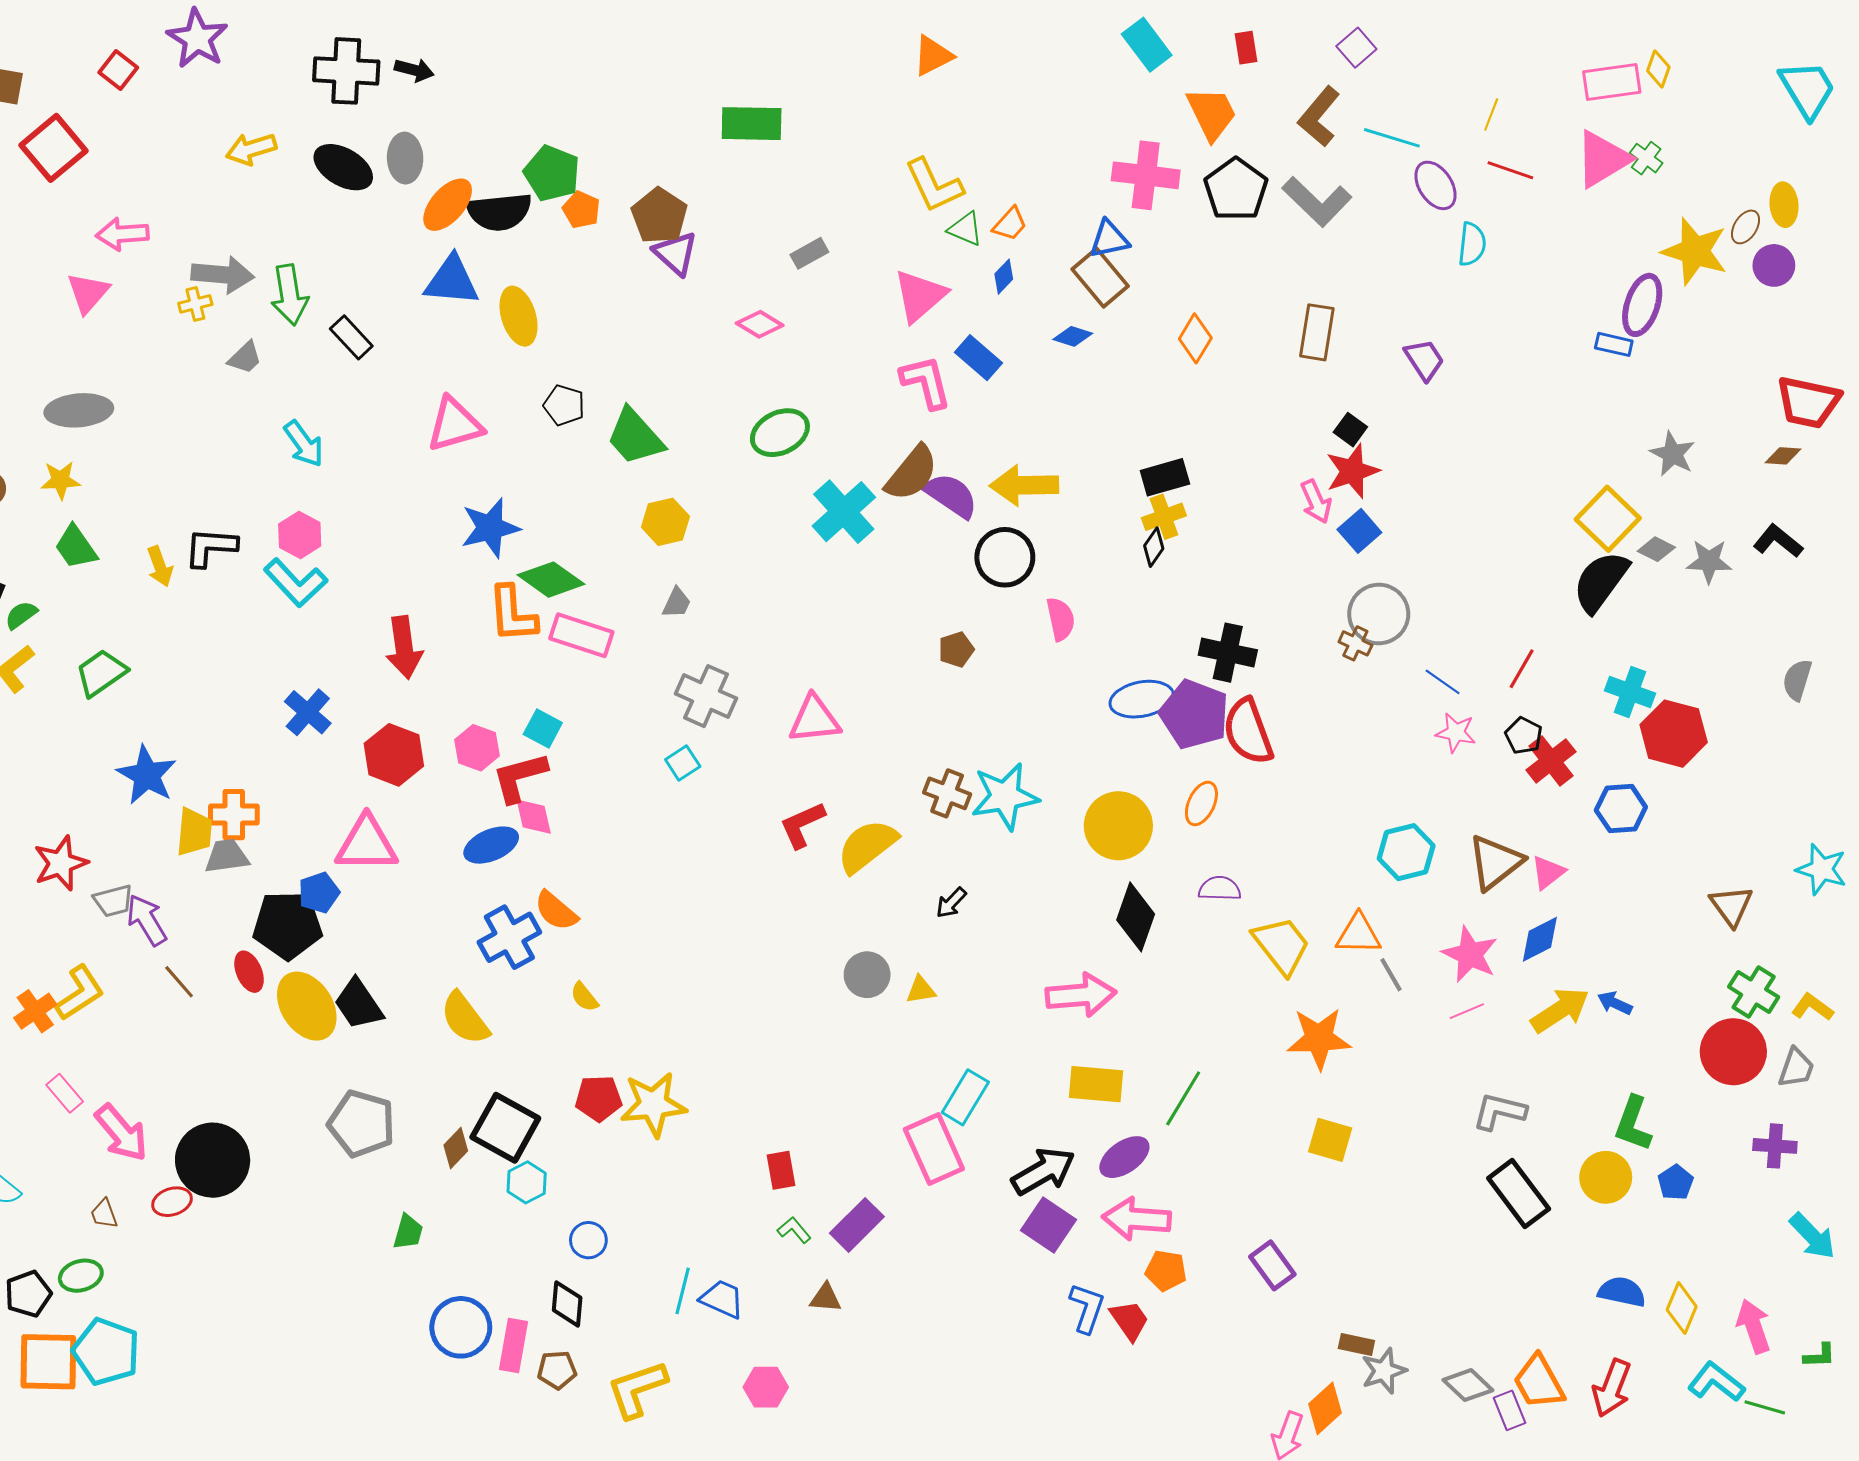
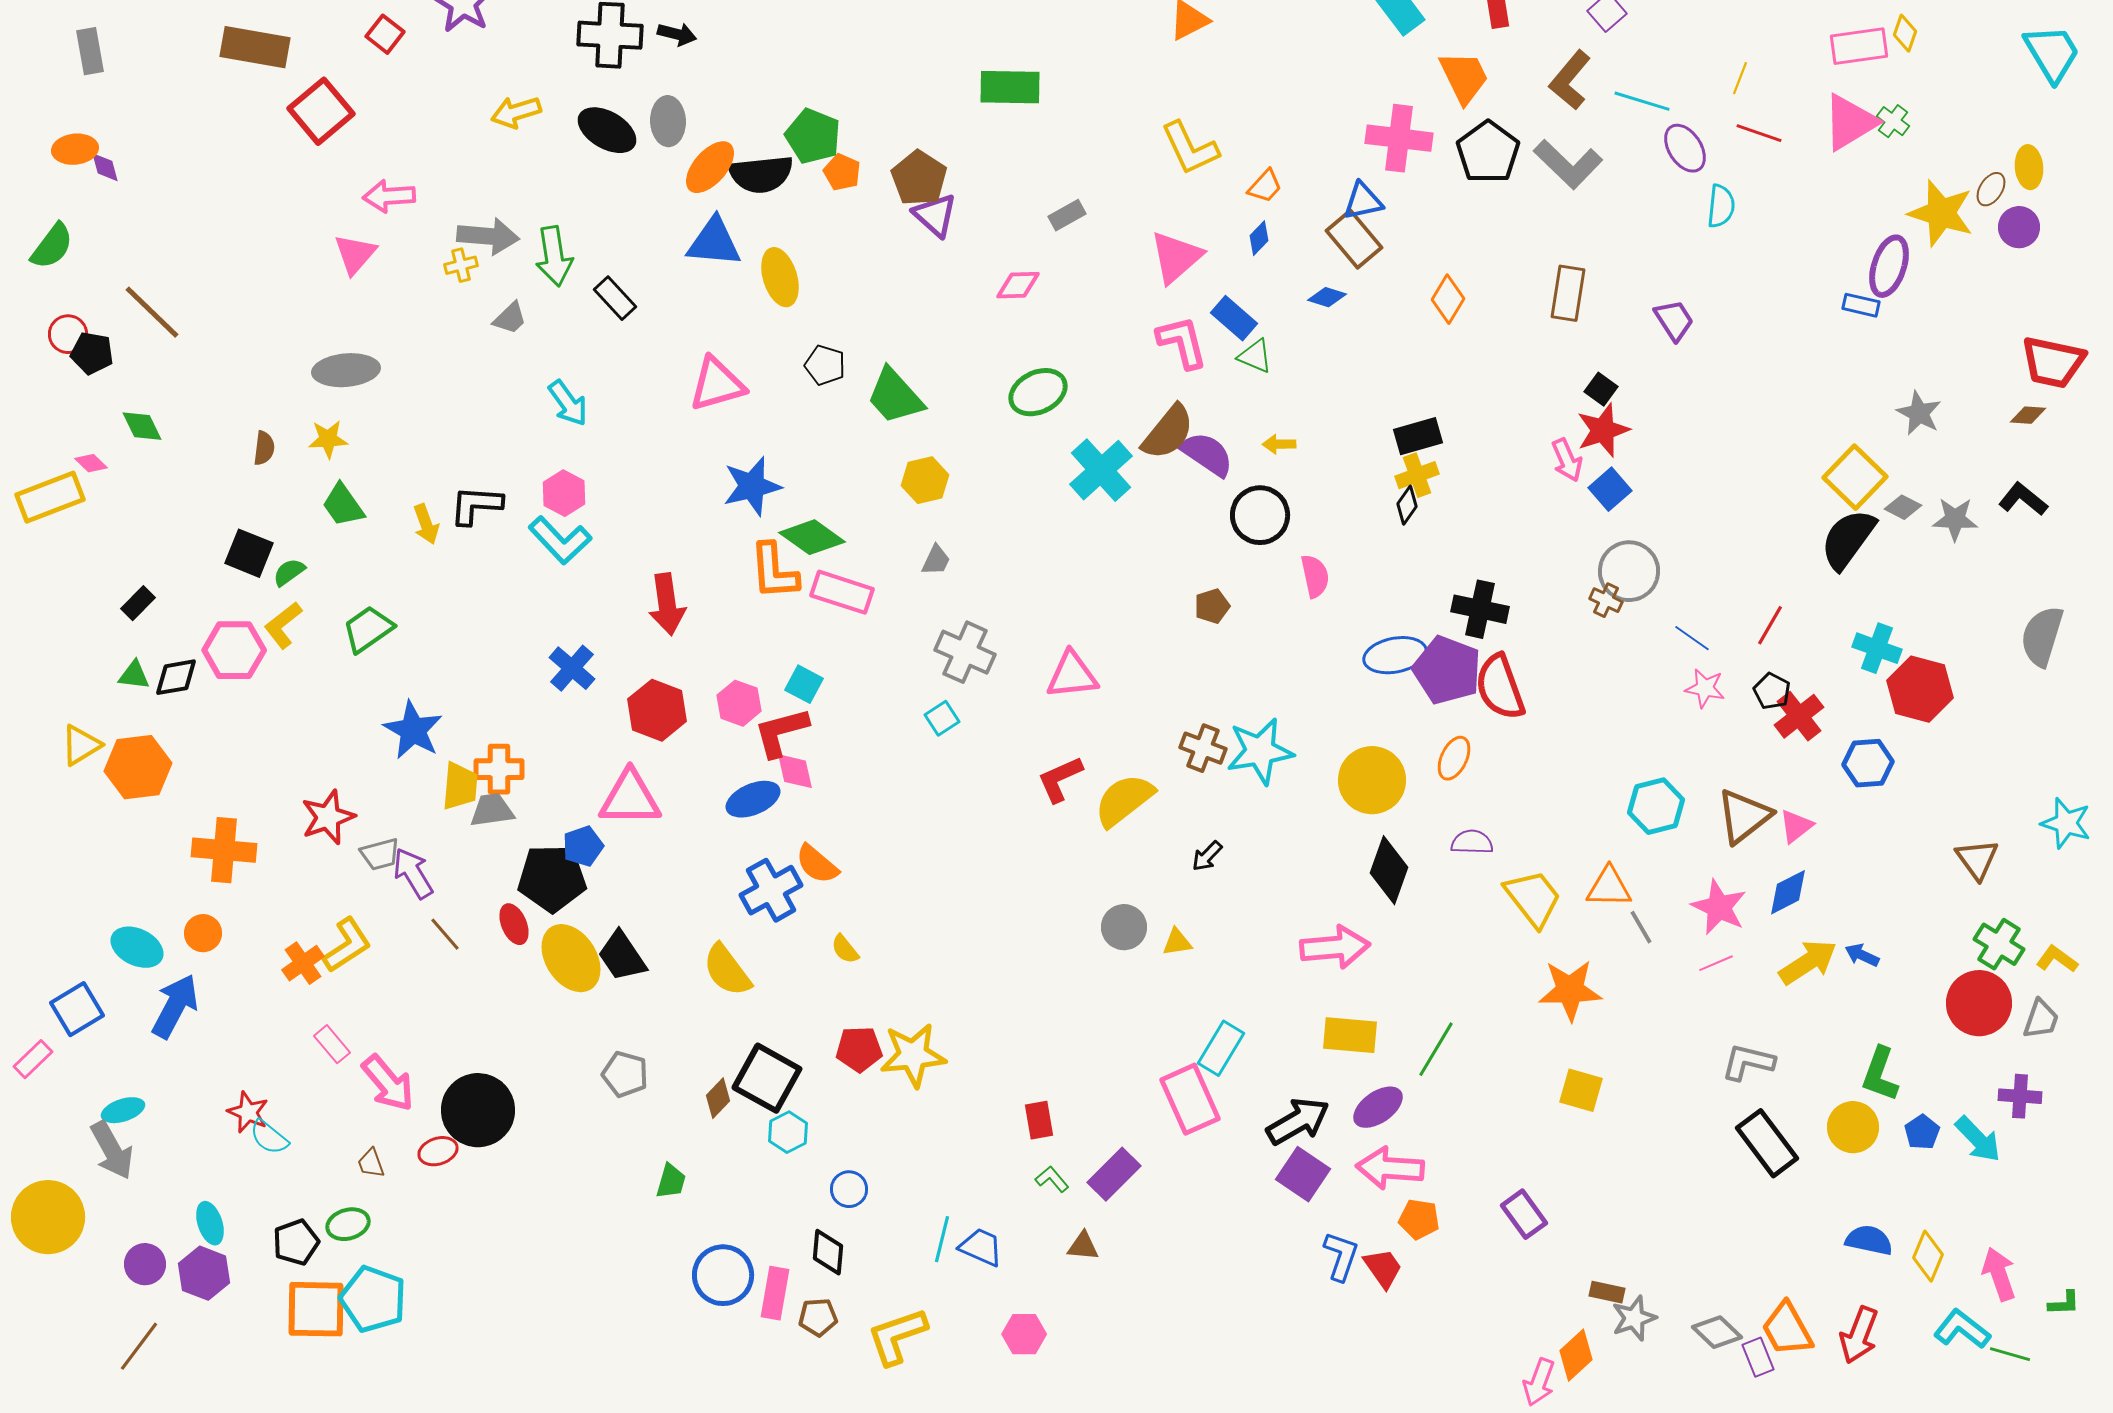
green triangle: (965, 229) -> (1255, 356), moved
pink diamond: (760, 324) -> (1018, 285), turned -33
yellow arrow: (1024, 485) -> (1279, 444), size x0.5
gray semicircle: (1797, 680) -> (2042, 636), size x1.5
gray pentagon: (361, 1124) -> (625, 1074), size x0.7
cyan arrow: (1812, 1236) -> (1978, 1139), moved

